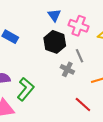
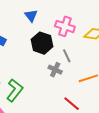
blue triangle: (54, 15) -> (31, 16), moved

